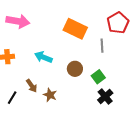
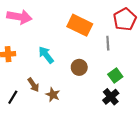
cyan arrow: (43, 57) -> (46, 55), turned 30
green square: (98, 77) -> (115, 76), moved

